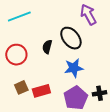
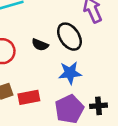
black semicircle: (47, 47) -> (40, 45), turned -88

